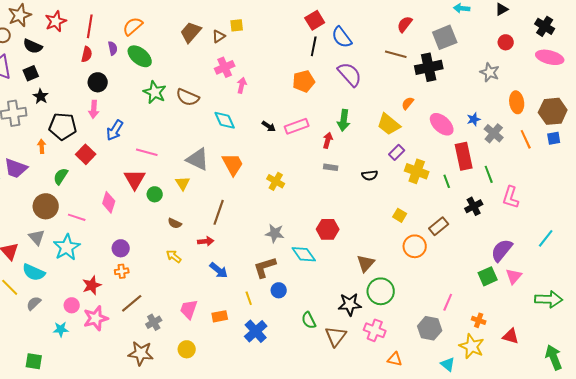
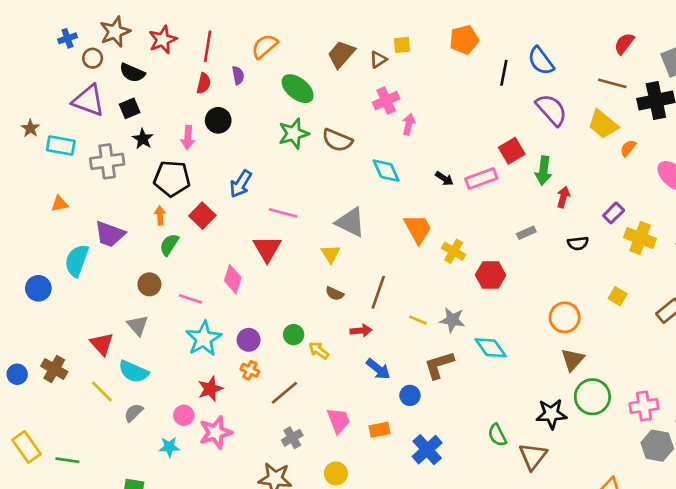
red square: (315, 20) -> (512, 151), moved
green ellipse: (140, 56) -> (298, 89), moved
orange pentagon: (304, 81) -> (464, 40), moved
green star: (155, 92) -> (294, 134), turned 30
pink arrow: (94, 109) -> (188, 138), moved
yellow trapezoid: (389, 124) -> (603, 124), moved
red arrow: (328, 140) -> (563, 197), moved
orange arrow: (42, 146) -> (160, 216), moved
orange trapezoid: (233, 164) -> (418, 229), moved
gray rectangle: (331, 167) -> (526, 233), turned -32
green circle: (155, 194) -> (294, 335), moved
brown circle: (46, 206) -> (149, 284), size x0.7
brown semicircle: (175, 223) -> (335, 294), moved
red hexagon: (328, 229) -> (491, 275), moved
orange circle: (415, 246) -> (565, 317), moved
cyan star: (67, 247) -> (204, 339), moved
orange cross: (122, 271) -> (250, 370), turned 32
blue circle: (279, 290) -> (410, 395), moved
yellow line: (249, 298) -> (418, 320), moved, turned -48
brown line: (132, 303) -> (284, 393), moved
pink trapezoid: (189, 309) -> (339, 421), turned 140
pink cross: (375, 330) -> (644, 406), moved, turned -30

